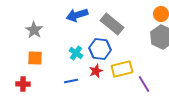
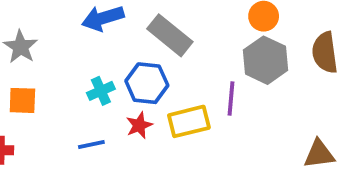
cyan cross: (76, 53) -> (101, 91), turned 32
purple line: (144, 84) -> (231, 99), moved, turned 36

